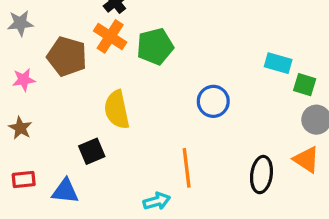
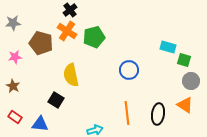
black square: (92, 151) -> (56, 100), turned -35
orange line: (187, 168) -> (127, 113), moved
red rectangle: (24, 180) -> (15, 117), turned 40

